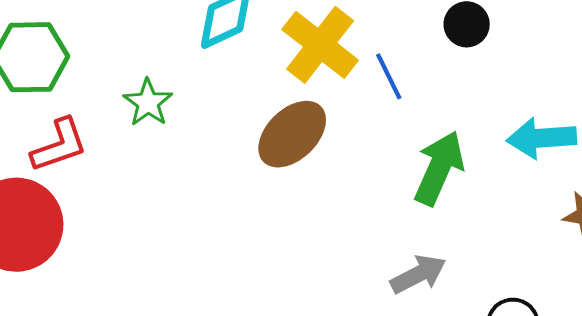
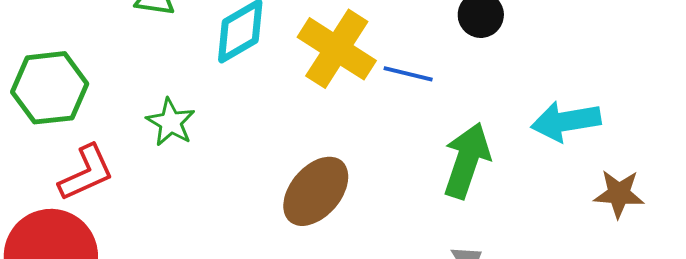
blue line: (389, 76) -> (408, 74), turned -45
brown ellipse: (292, 134) -> (316, 191), moved

